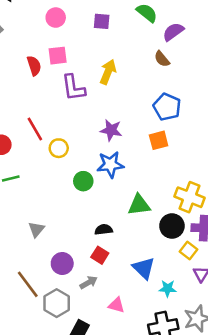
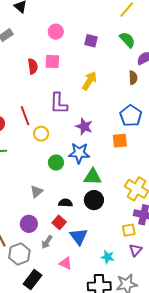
brown semicircle: (162, 59) -> (133, 78), turned -152
purple L-shape: (73, 88) -> (59, 103), moved
green triangle: (139, 205) -> (93, 177), moved
black circle: (172, 226) -> (94, 200), moved
gray triangle: (36, 229) -> (37, 192), moved
yellow square: (188, 251) -> (129, 230), turned 32
blue triangle: (144, 268) -> (79, 237), moved
gray arrow: (89, 282) -> (47, 242), turned 144

